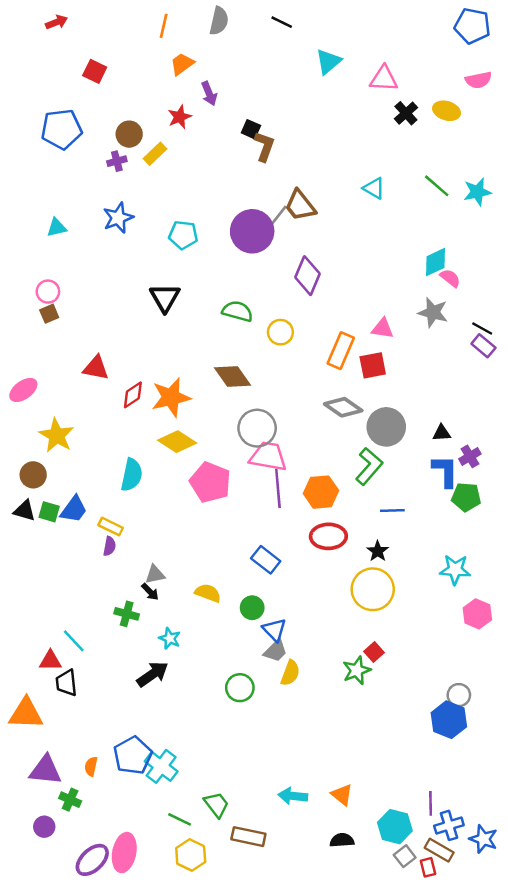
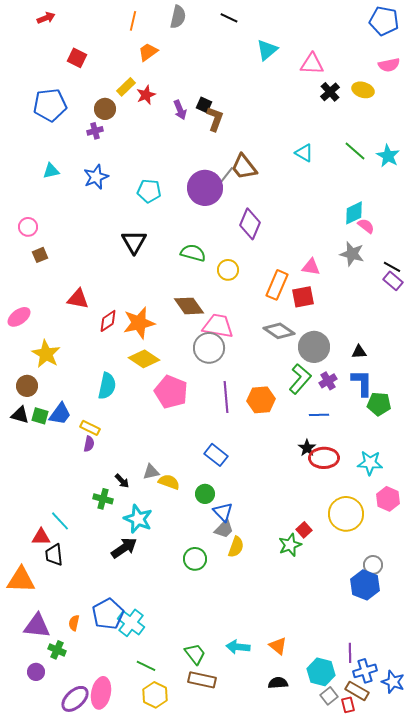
purple arrow: (209, 94) -> (180, 110), moved
yellow rectangle: (155, 154) -> (126, 87), moved
cyan star: (477, 192) -> (388, 156), turned -30
cyan triangle: (57, 228) -> (51, 171), moved
pink circle: (48, 292) -> (28, 227), moved
pink trapezoid: (268, 456) -> (218, 326), moved
purple cross: (470, 456) -> (328, 381), moved
red ellipse: (328, 536) -> (324, 458), moved
gray triangle: (155, 575) -> (151, 472), moved
yellow circle: (373, 589) -> (346, 514), moved
cyan star: (170, 638) -> (138, 519), size x1.6
green trapezoid: (216, 805) -> (195, 654), moved

